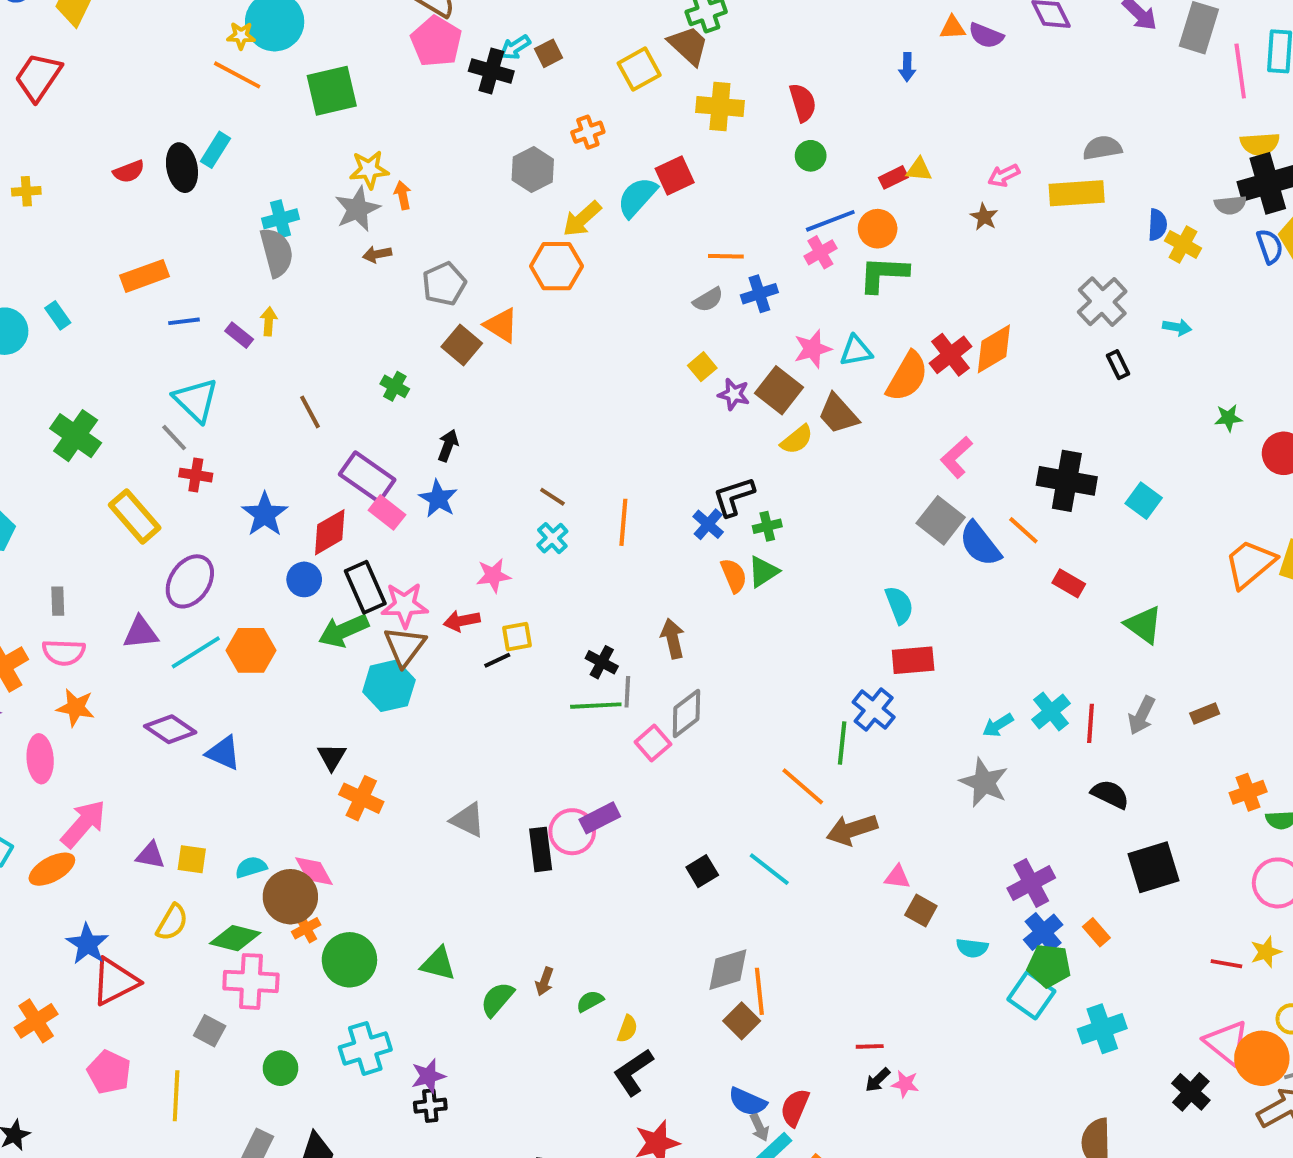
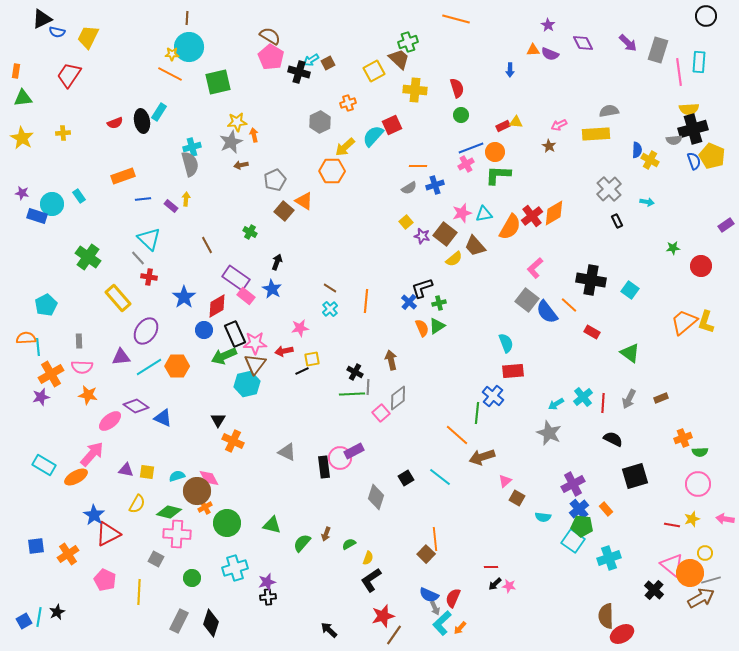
pink ellipse: (40, 759) -> (110, 421), moved, turned 55
pink triangle: (897, 877) -> (505, 481), turned -48
gray diamond: (728, 970) -> (376, 497), moved, turned -55

